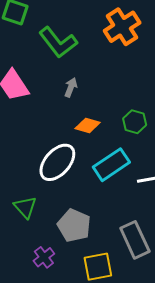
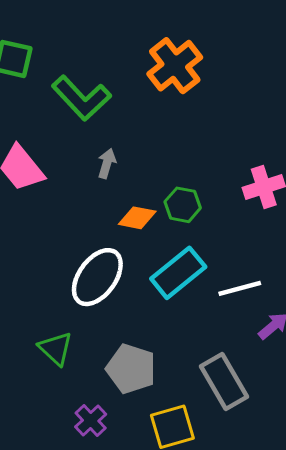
green hexagon: (135, 122) -> (183, 205), moved

